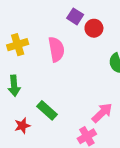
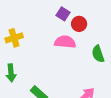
pink semicircle: (56, 49) -> (65, 42), moved, turned -75

